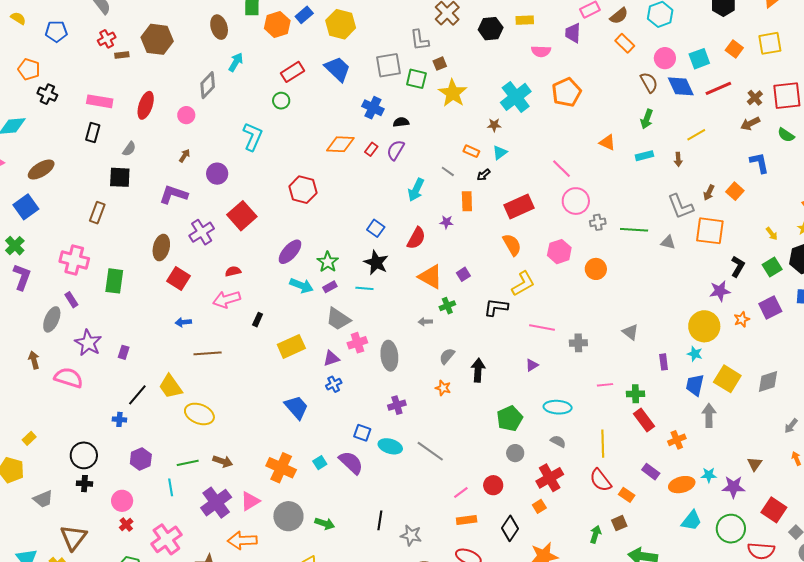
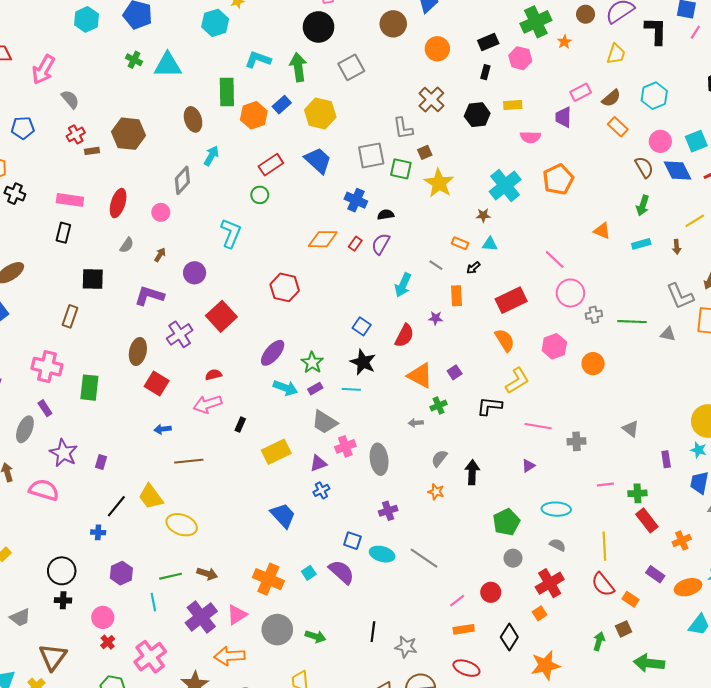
gray semicircle: (129, 149) -> (127, 245), moved
cyan triangle: (500, 153) -> (490, 244), turned 42

